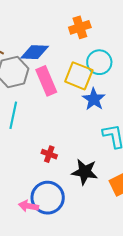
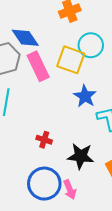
blue diamond: (35, 52) -> (25, 38), turned 56
blue star: (94, 99) -> (85, 96), moved
pink arrow: (29, 206) -> (70, 190), moved, turned -120

